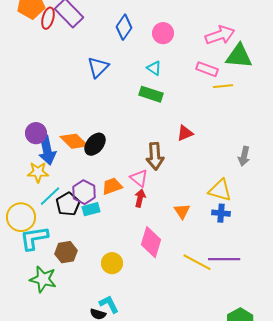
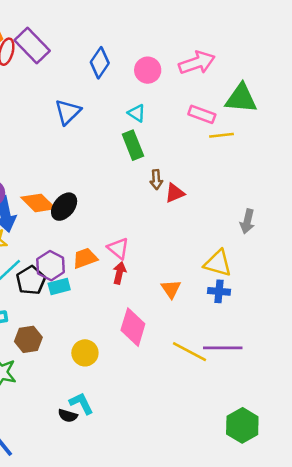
pink arrow: (220, 35) -> (197, 63), moved
green rectangle: (151, 94) -> (133, 145), turned 50
brown arrow: (155, 156) -> (156, 180), moved, size x0.6

